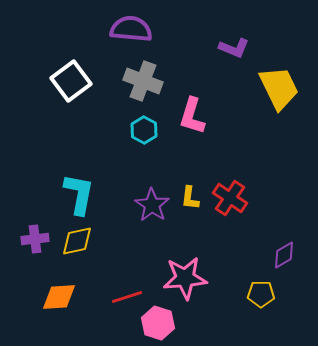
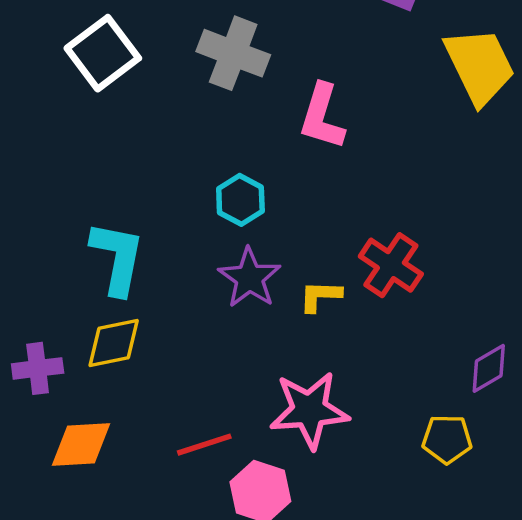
cyan hexagon: (144, 130) -> (240, 200), moved
yellow L-shape: (190, 198) -> (320, 296), moved, turned 85
purple cross: (35, 239) -> (38, 368), moved

